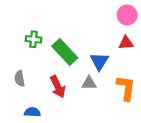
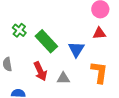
green cross: (34, 39) -> (19, 30), turned 32
gray triangle: (89, 83) -> (63, 78), moved

